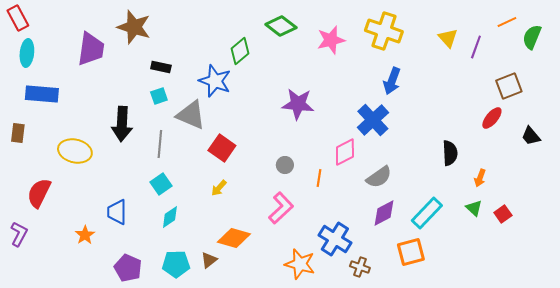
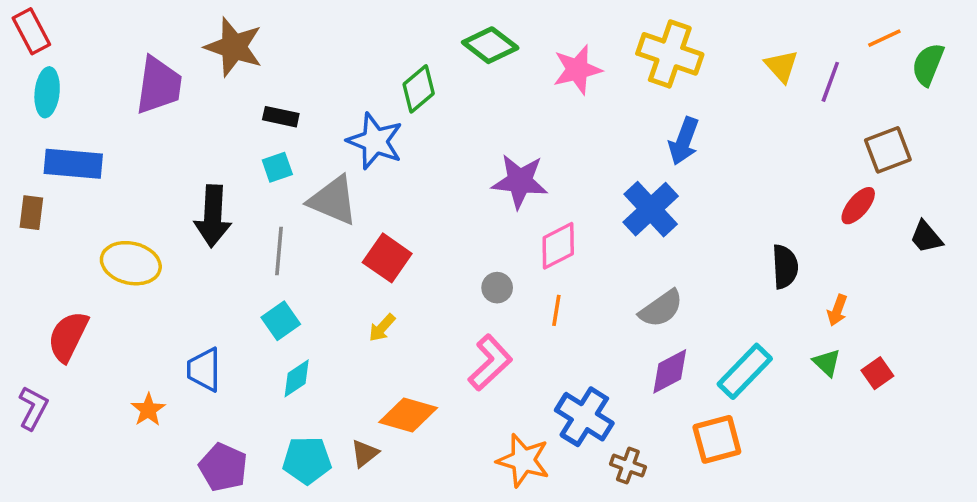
brown rectangle: (18, 133) -> (31, 213), moved
pink diamond: (345, 152) -> (558, 246), moved

